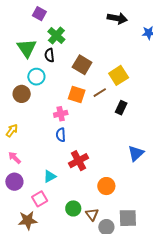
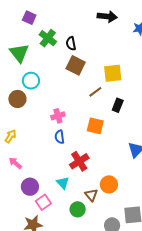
black semicircle: (49, 55) -> (71, 43), moved
yellow square: (119, 75) -> (113, 73), turned 30
orange square: (77, 95) -> (95, 126), moved
cyan triangle: (50, 176) -> (63, 183), moved, turned -40
purple circle: (14, 182) -> (30, 187), moved
brown triangle: (92, 214) -> (91, 195), moved

